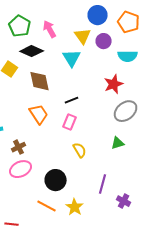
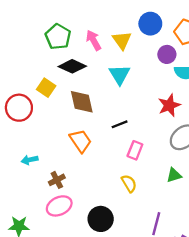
yellow triangle: (83, 36) -> (122, 40), moved
purple circle: (104, 41) -> (167, 54), moved
pink rectangle: (70, 122) -> (135, 150), moved

